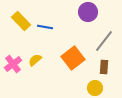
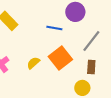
blue line: (45, 27) -> (54, 28), moved
yellow semicircle: (35, 60) -> (33, 63), moved

